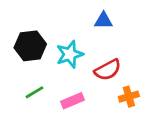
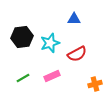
green line: (34, 92) -> (23, 78), moved
orange cross: (129, 97) -> (95, 84), moved

